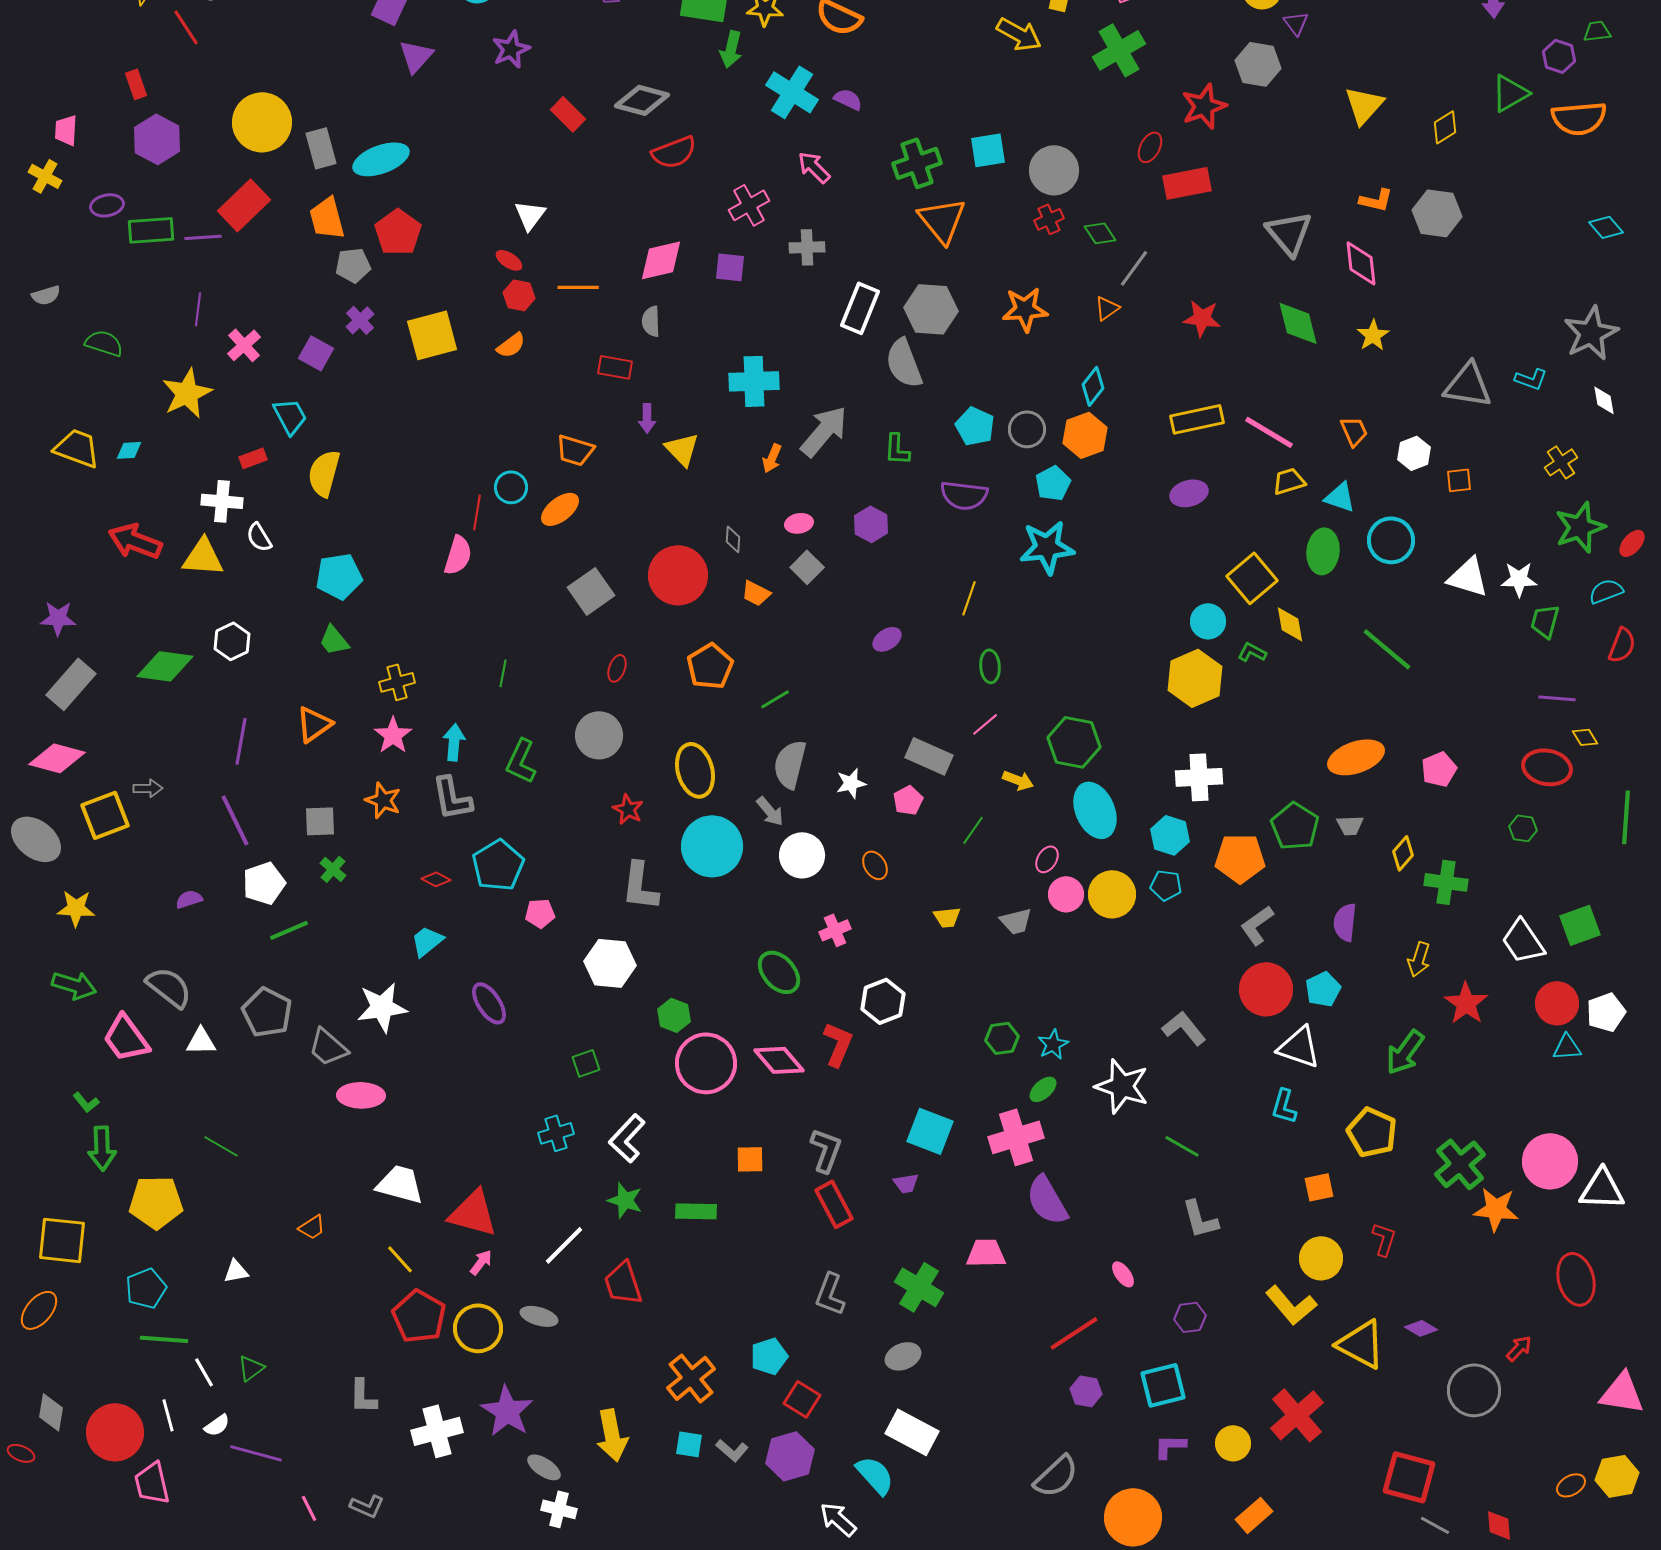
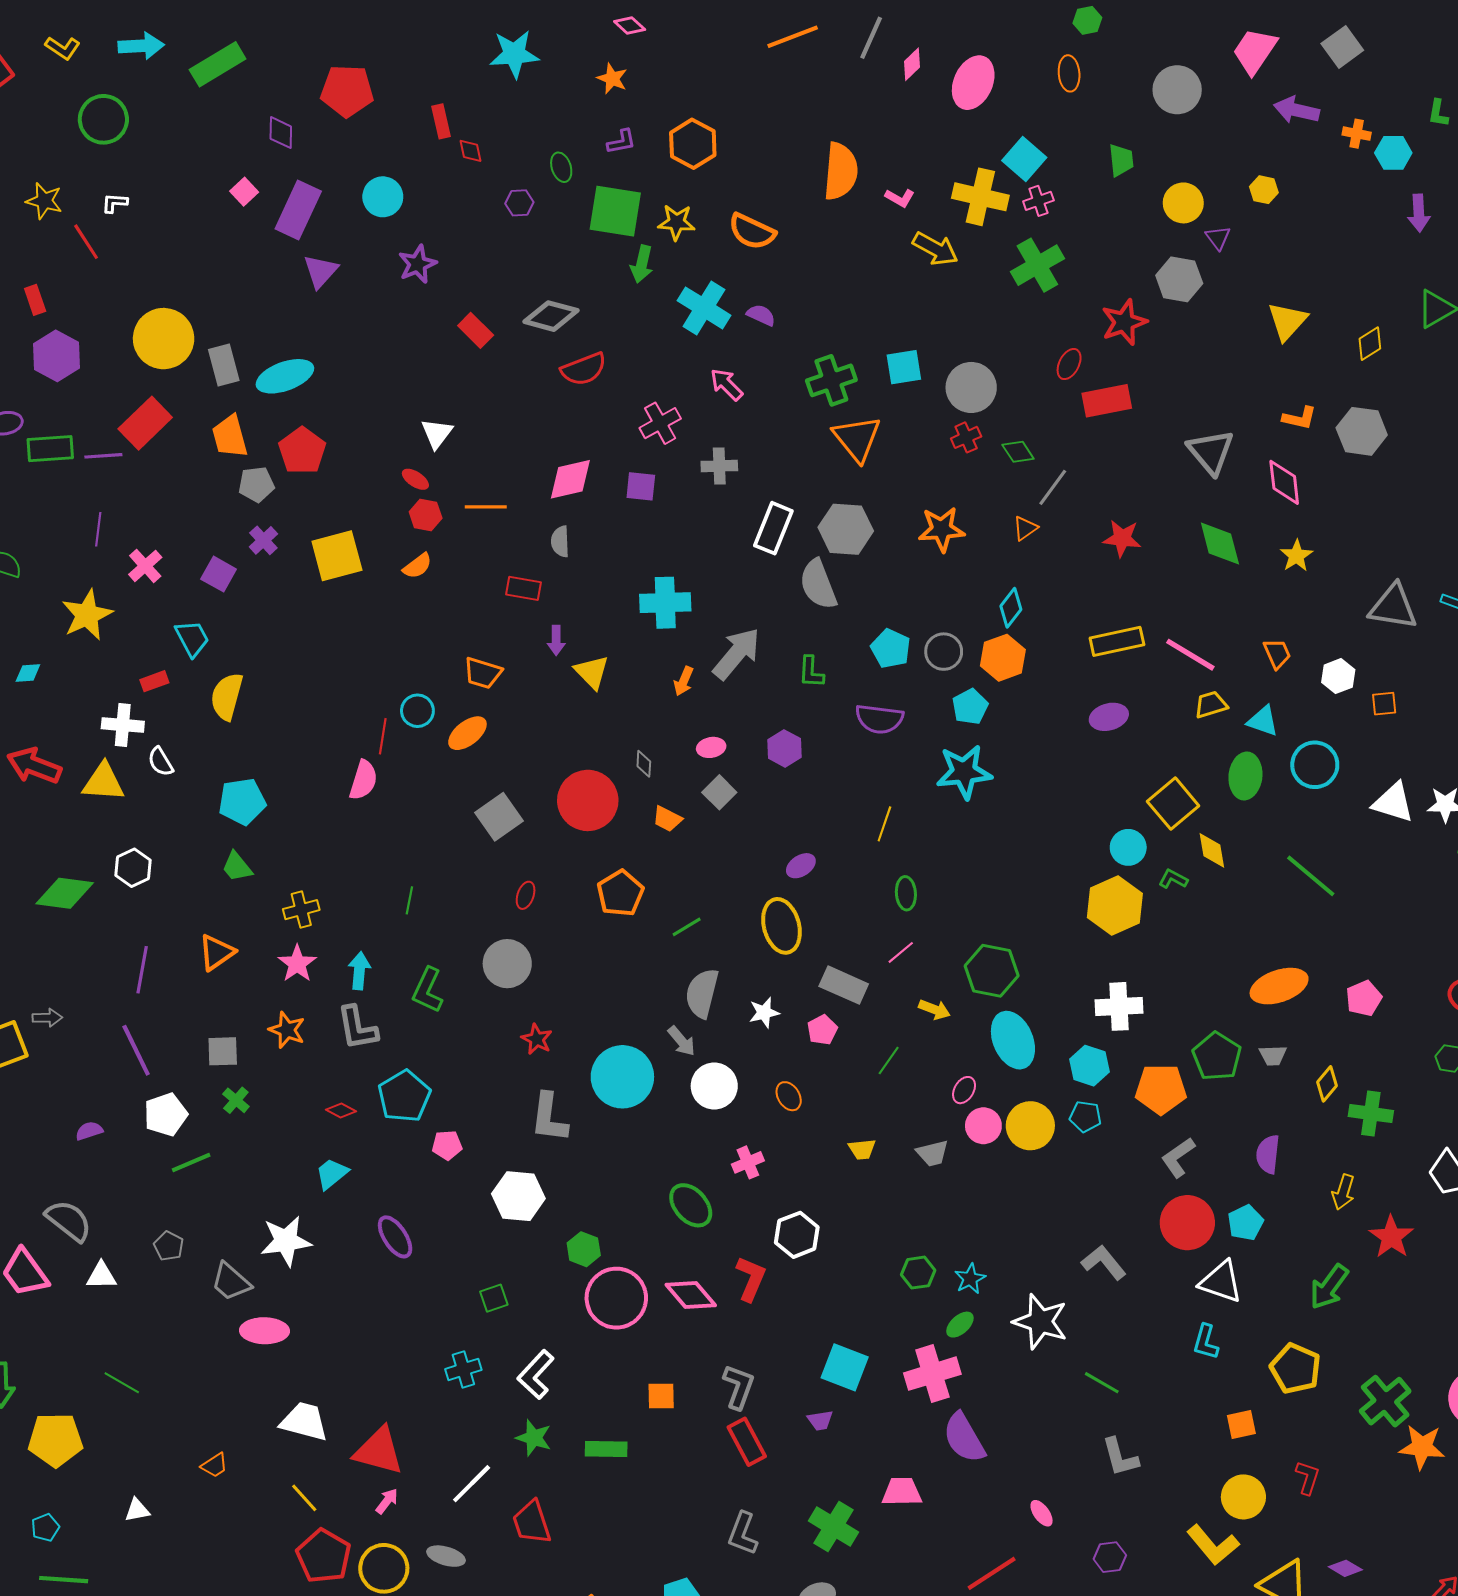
yellow ellipse: (695, 770) -> (781, 926), moved
gray pentagon: (267, 1012) -> (169, 1246), size x0.6
cyan pentagon: (146, 1288) -> (45, 1528), size x0.7

